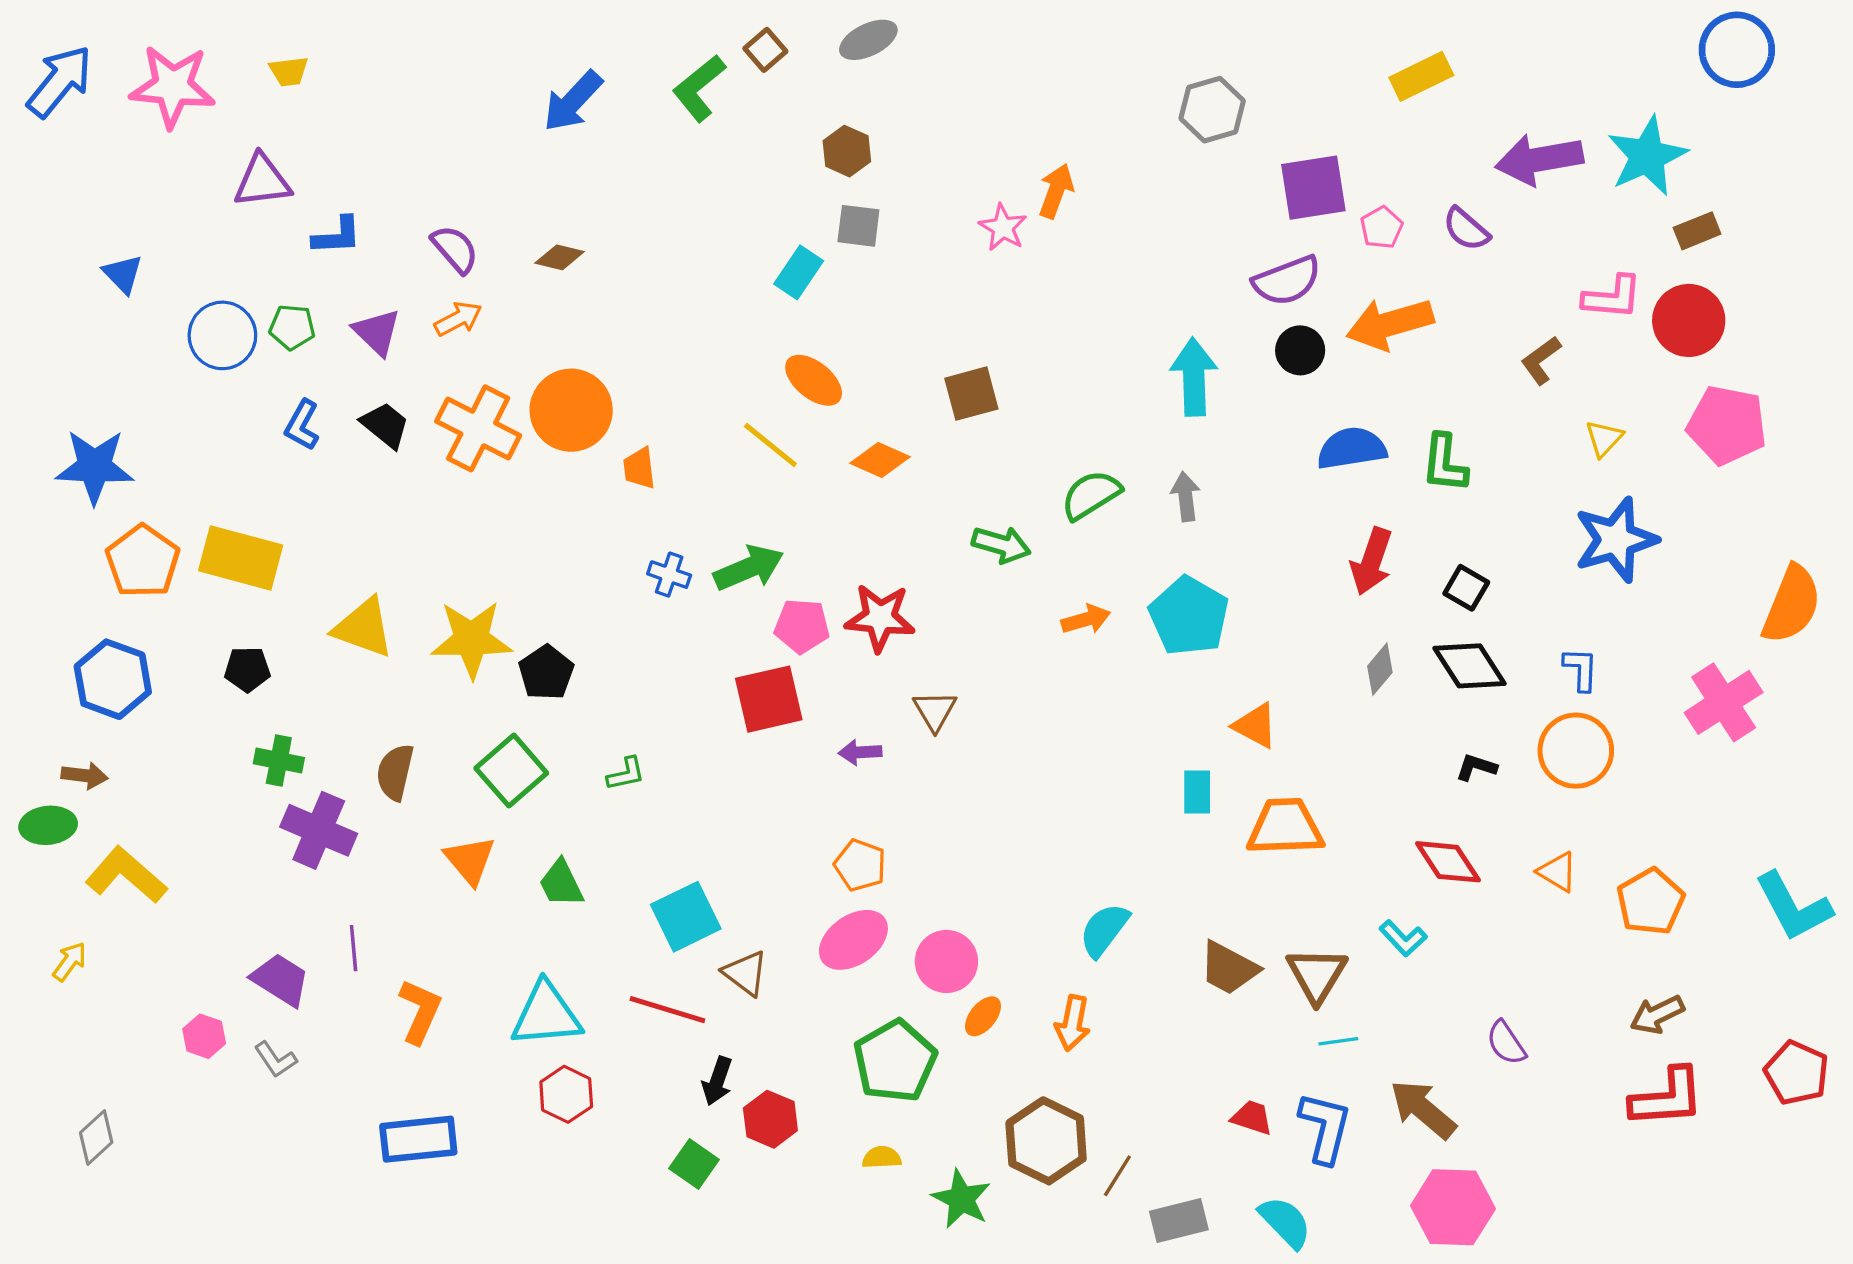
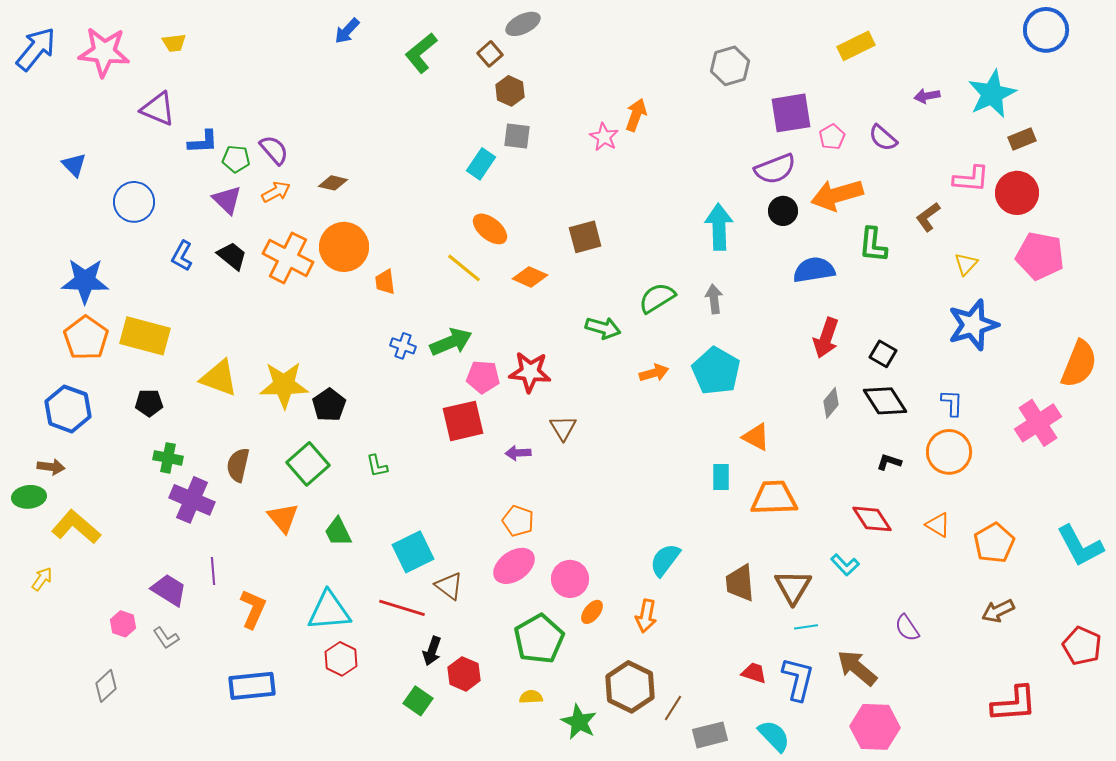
brown square: (765, 50) -> (490, 54), moved
blue arrow: (573, 101) -> (347, 31), moved, size x0.7
purple arrow: (1539, 159) -> (927, 96), size x0.5
purple triangle: (262, 181) -> (158, 109), turned 30
brown diamond: (560, 257) -> (333, 183), moved
green pentagon: (292, 327) -> (236, 159), moved
green L-shape: (1445, 463) -> (873, 245), moved
blue star: (95, 467) -> (85, 281), moved
green L-shape: (626, 774) -> (377, 466), turned 90
brown trapezoid: (1229, 968) -> (740, 583), turned 57
red L-shape: (1667, 1098) -> (1014, 704), moved
gray diamond: (96, 1138) -> (106, 686), moved

